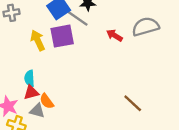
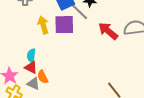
red arrow: (114, 35) -> (108, 31), size x1.5
red triangle: (31, 92) -> (31, 68), turned 32

